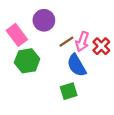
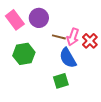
pink rectangle: (17, 35) -> (15, 20), moved
brown line: (66, 42) -> (59, 37), turned 48

